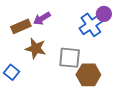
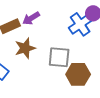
brown star: (36, 48) -> (25, 48), turned -30

